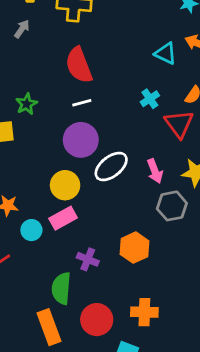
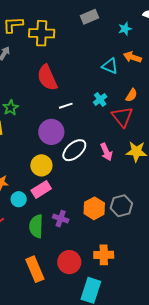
white line: (82, 103) -> (66, 106), moved
gray hexagon: (172, 206) -> (121, 206), moved
green semicircle: (61, 288) -> (36, 226), moved

